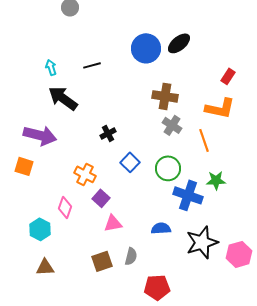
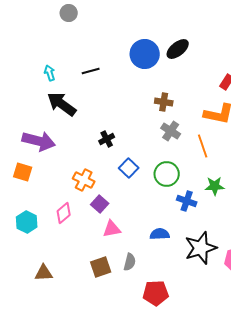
brown cross: (165, 96) -> (164, 102), size x0.7
blue cross: (188, 195) -> (187, 201), size x0.7
pink diamond: (65, 207) -> (64, 213), turned 30
cyan hexagon: (40, 229) -> (27, 222), moved

